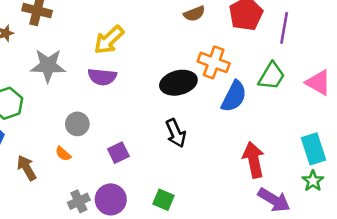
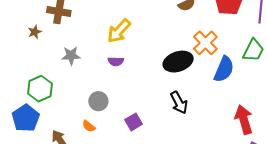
orange cross: (214, 62) -> (205, 43), turned 30
gray star: (48, 66) -> (71, 56), size x0.7
purple semicircle: (102, 77) -> (116, 61), size x0.7

